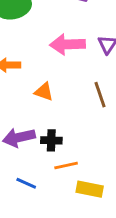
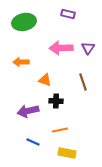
black cross: (51, 140) -> (56, 101), moved
yellow rectangle: (90, 189) -> (67, 153), moved

